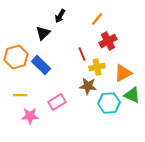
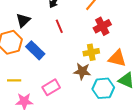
black triangle: (43, 33) -> (23, 20), moved
red line: (82, 54) -> (59, 26), moved
orange triangle: (123, 73) -> (117, 58), turned 42

